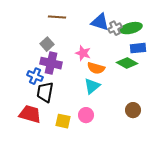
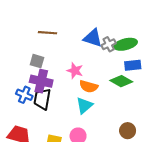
gray square: (47, 44) -> (37, 61), turned -32
black trapezoid: (45, 92) -> (42, 99), moved

